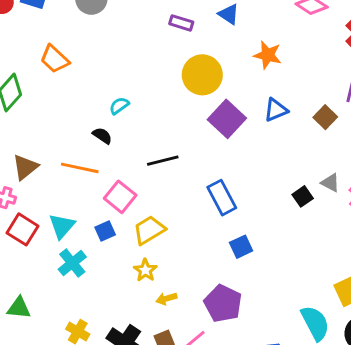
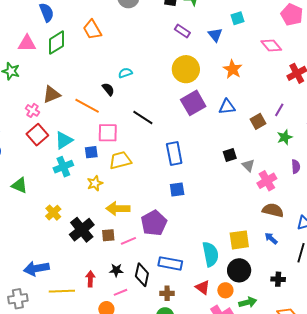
black line: (163, 161) -> (143, 118), turned 30
black square: (303, 196) -> (230, 155), moved
pink square: (120, 197) -> (108, 133), turned 35
yellow star: (145, 270) -> (95, 183), moved
yellow arrow: (166, 299) -> (118, 209), size x1.6

